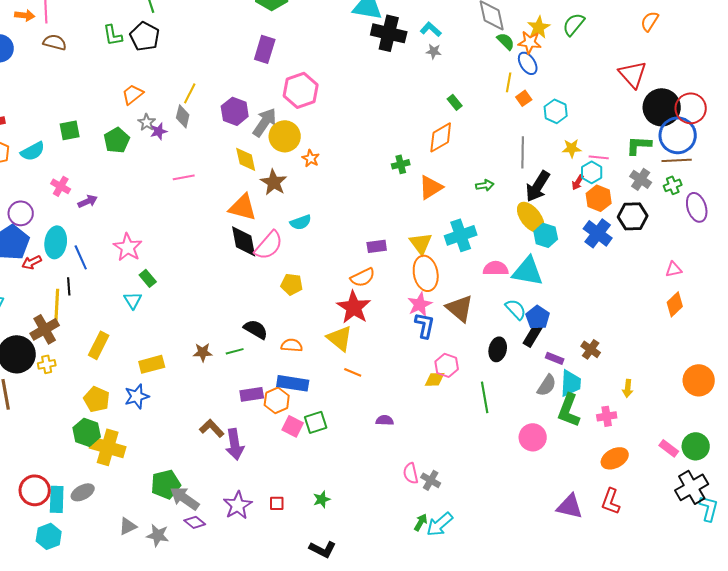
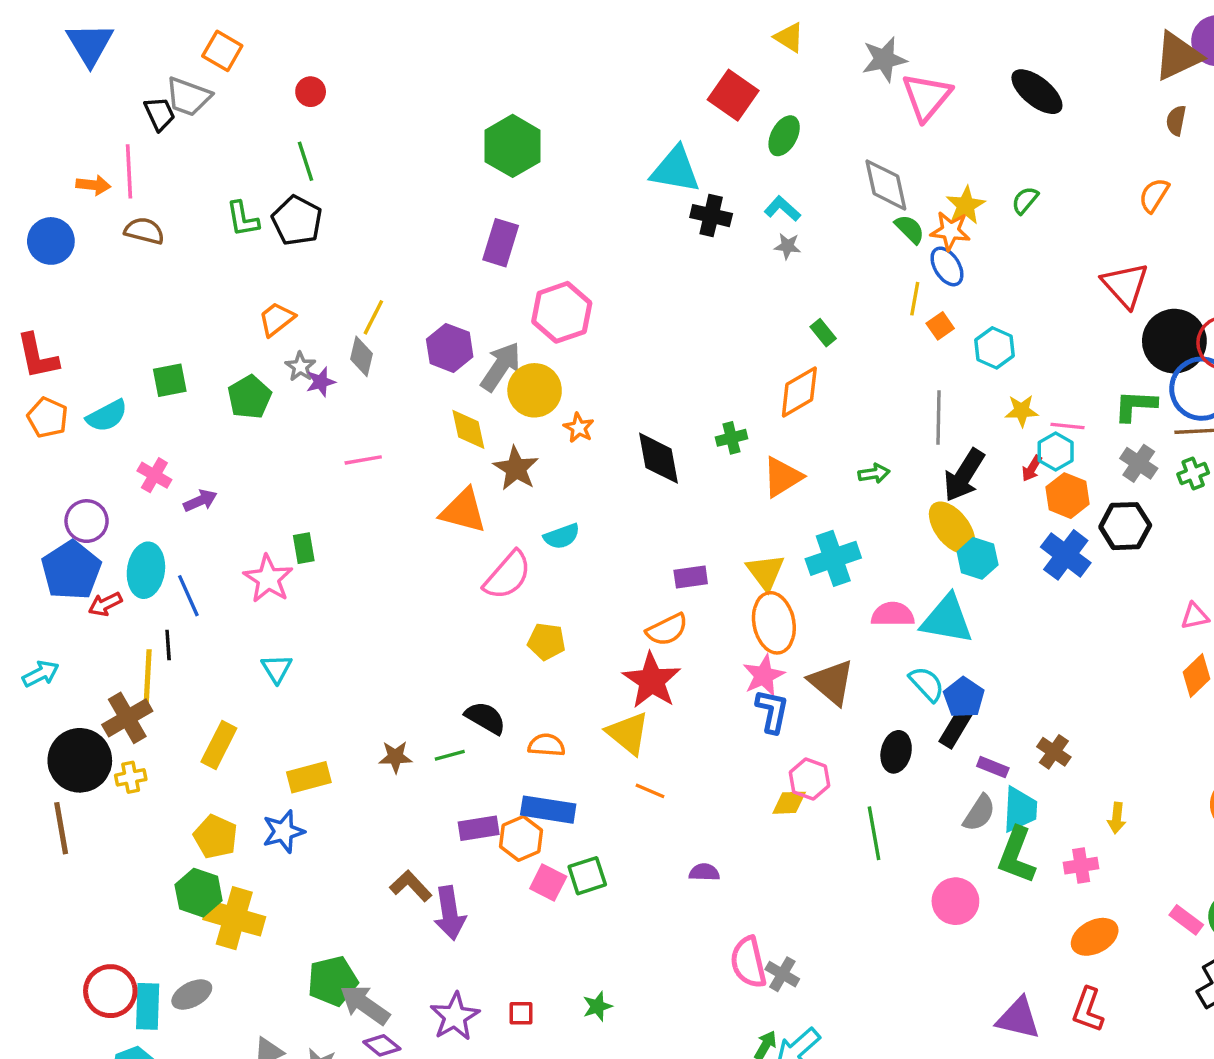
green semicircle: (574, 24) -> (1025, 200), size x0.7
black cross: (389, 33) -> (711, 216), size x0.7
black diamond: (244, 241) -> (658, 458), moved
green rectangle: (148, 278) -> (304, 548), moved, turned 30
pink semicircle: (411, 473) -> (748, 962), size x1.4

